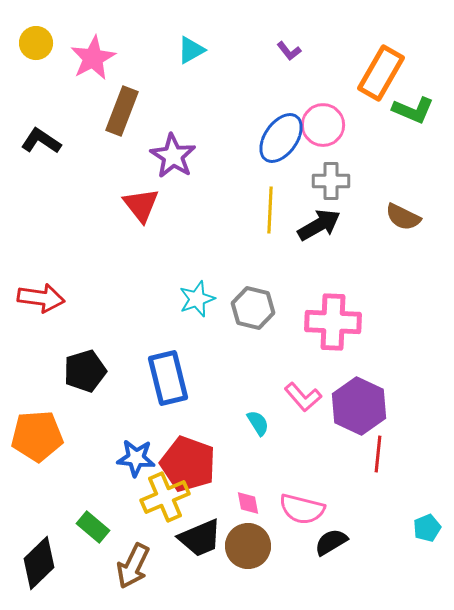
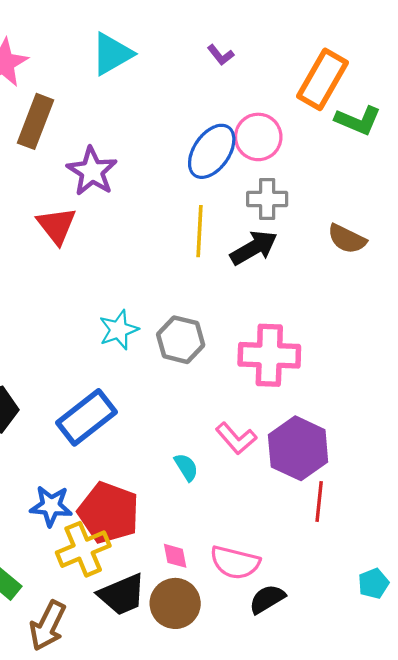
cyan triangle: (191, 50) -> (112, 54), size x1.4
blue rectangle: (168, 378) -> (86, 417), turned 66

